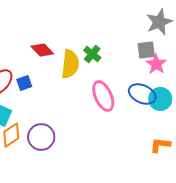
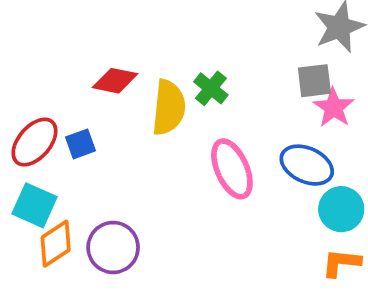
red diamond: (42, 50) -> (115, 81), turned -35
cyan circle: (160, 99) -> (341, 209), moved

